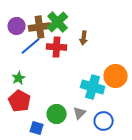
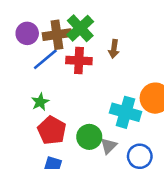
green star: (19, 78) -> (40, 102), moved
red pentagon: (20, 101) -> (52, 130), moved
green circle: (57, 114) -> (89, 137), moved

